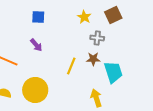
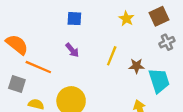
gray cross: (97, 38) -> (167, 42), moved, turned -32
yellow line: (71, 66) -> (112, 56), moved

